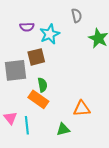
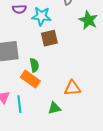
cyan star: (50, 34) -> (41, 16), turned 30
brown square: (36, 57) -> (49, 38), moved

